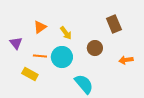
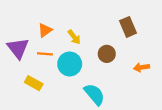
purple triangle: (16, 43) -> (18, 48), size x1.5
orange line: (40, 56) -> (45, 54), moved

